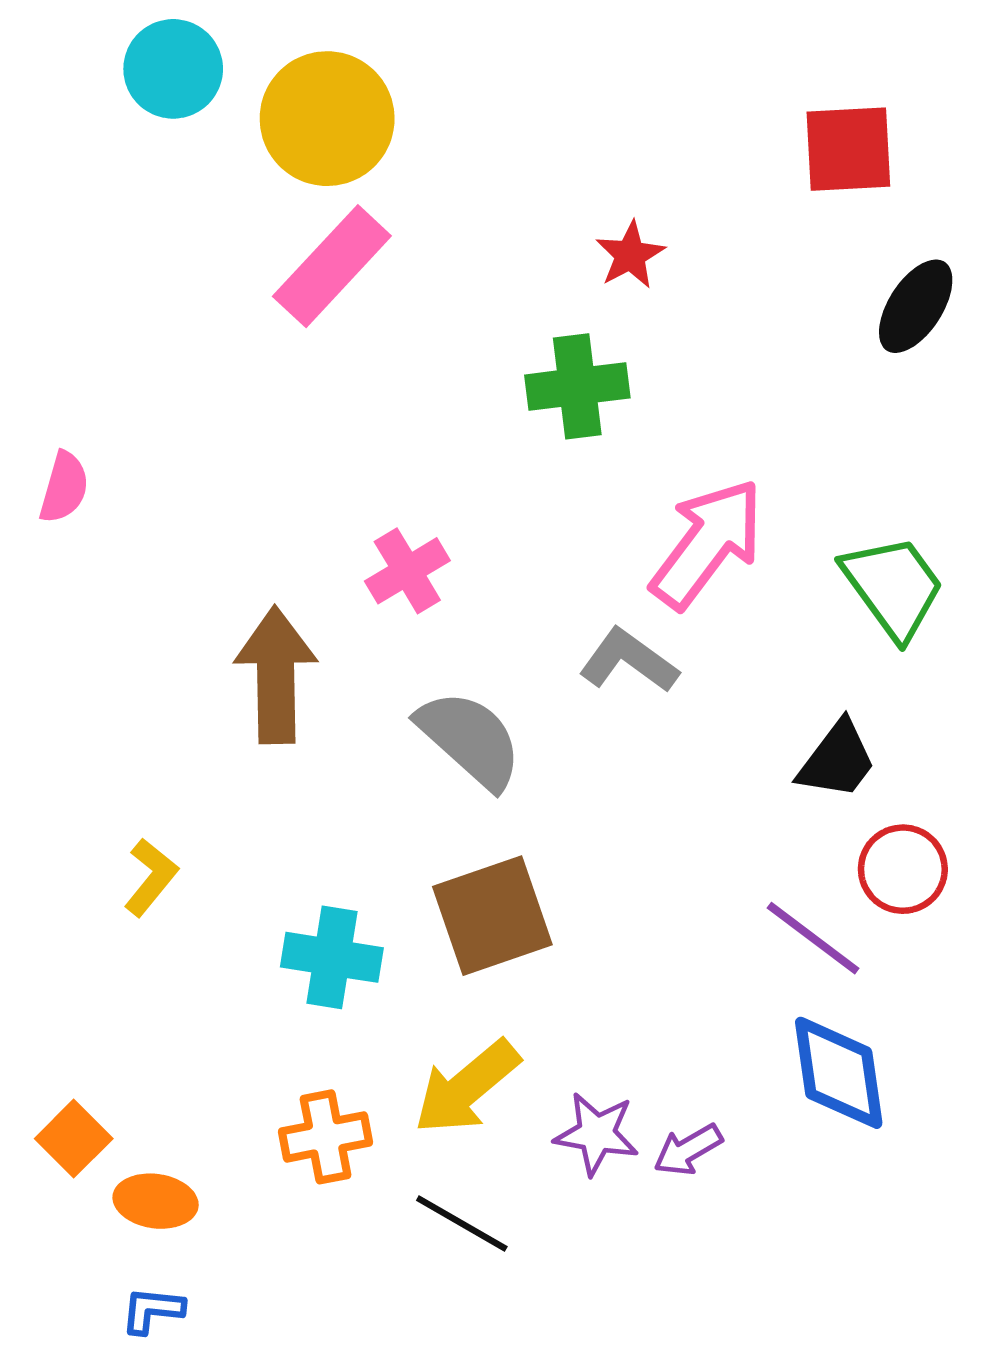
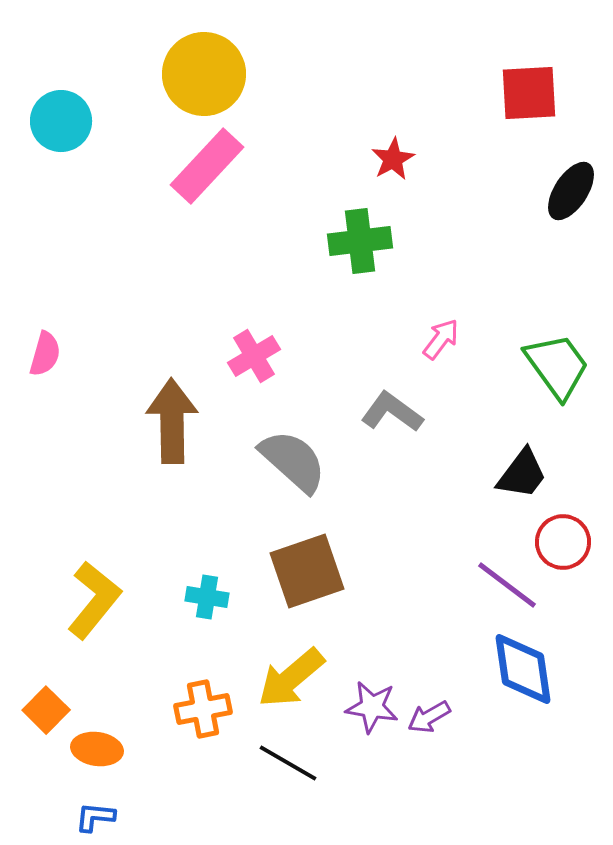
cyan circle: (173, 69) -> (61, 121), moved
pink semicircle: (64, 487) -> (45, 354), moved
pink arrow: (707, 544) -> (441, 339), size x0.5
yellow L-shape: (151, 877) -> (94, 600), moved, size x1.6
cyan cross: (332, 957) -> (207, 597), size x0.7

